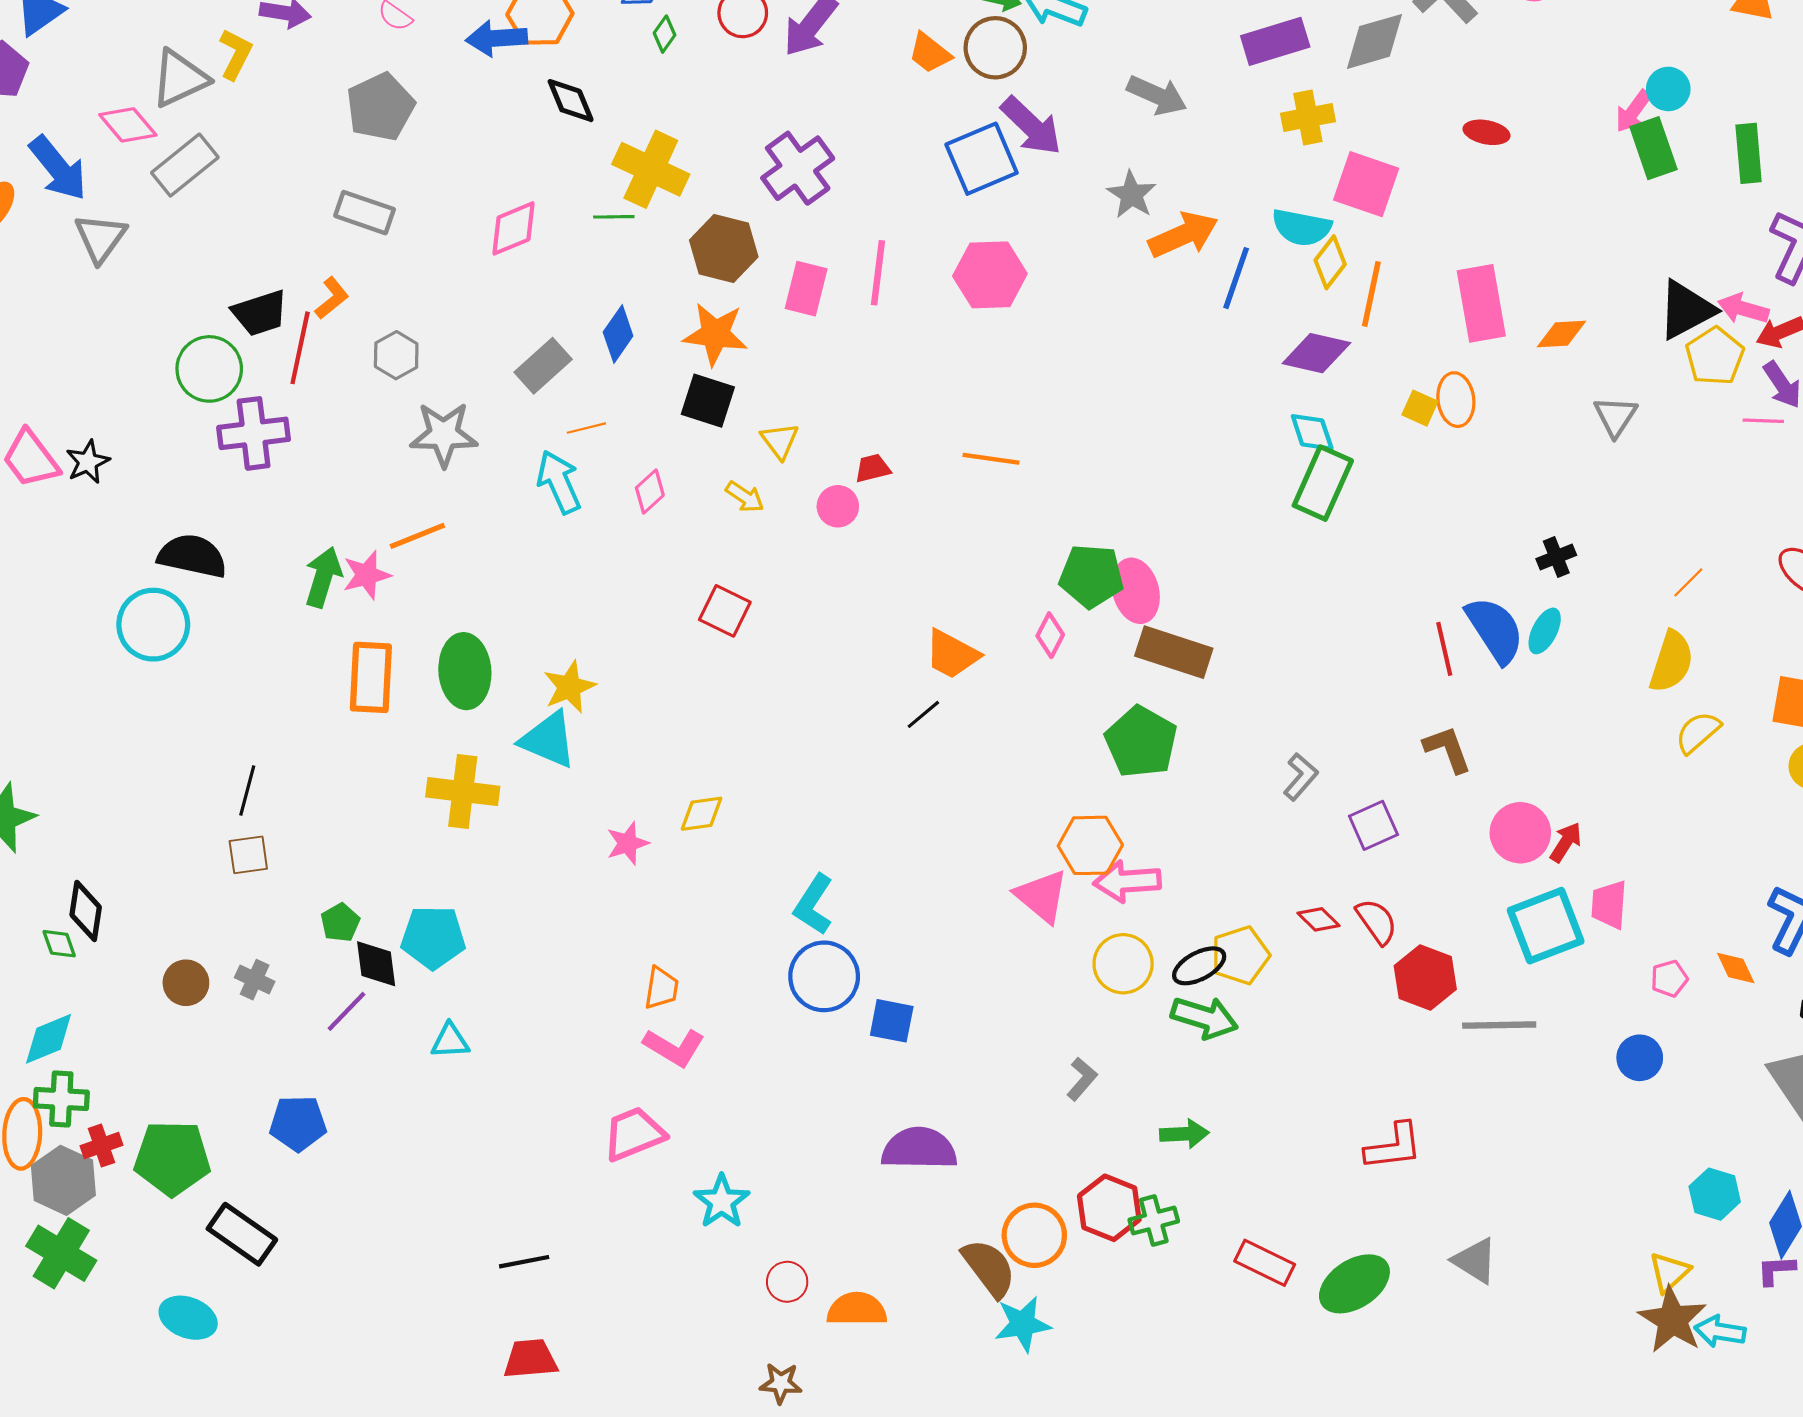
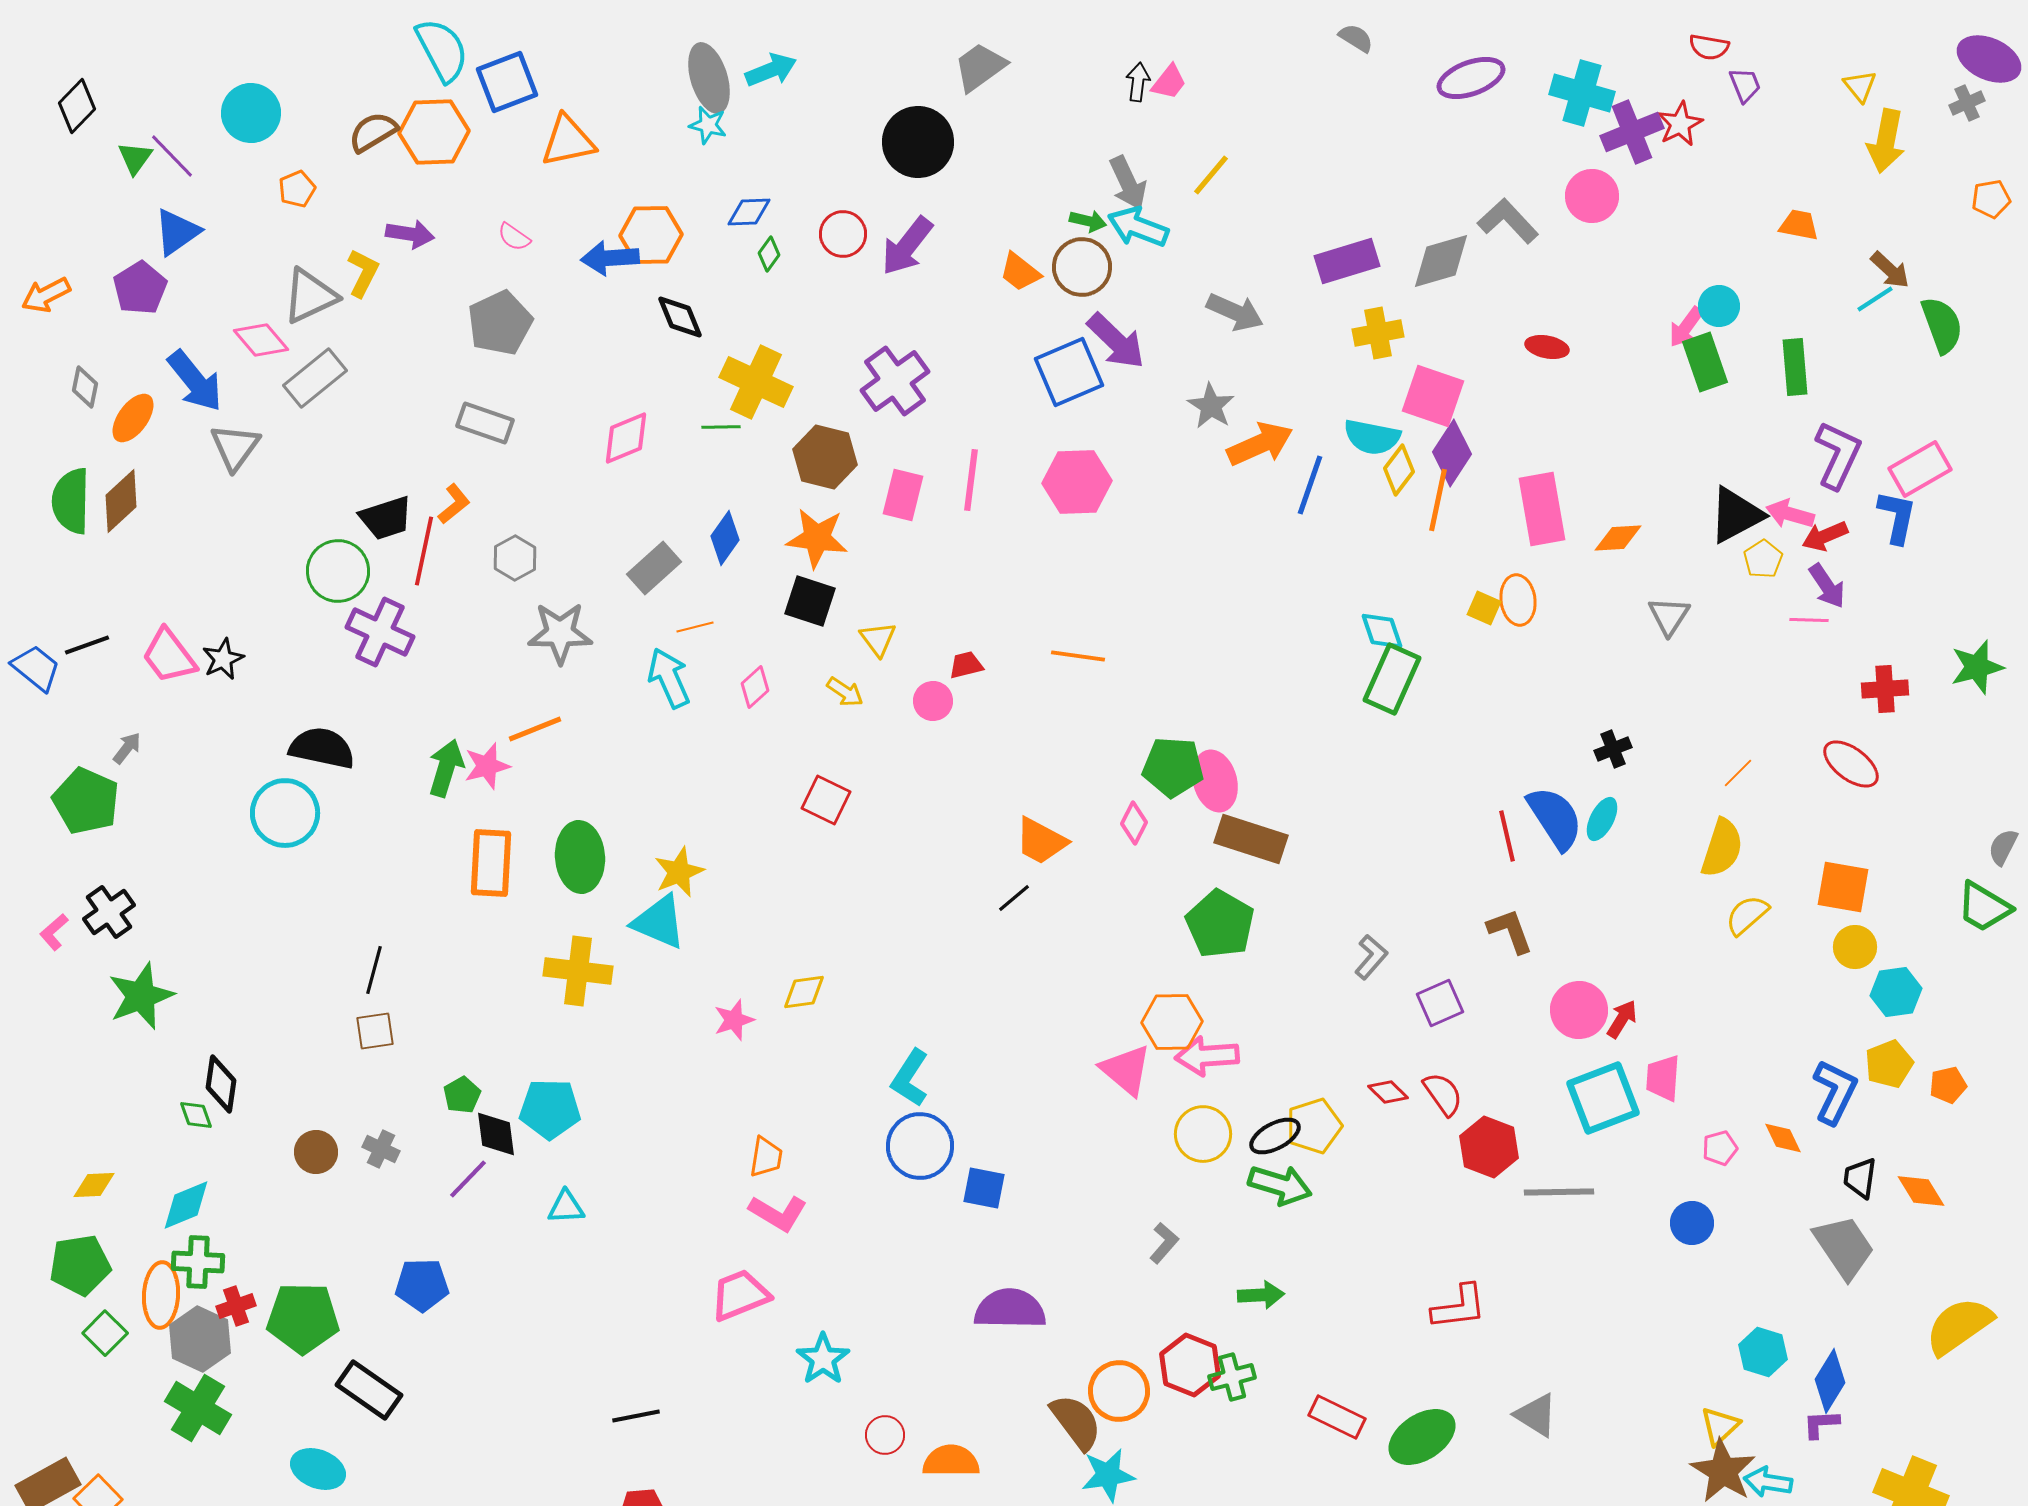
purple diamond: (1316, 353) -> (1452, 453), moved, turned -70
yellow pentagon: (1715, 356) -> (1763, 559), size x0.7
purple cross: (254, 433) -> (380, 632), turned 32

